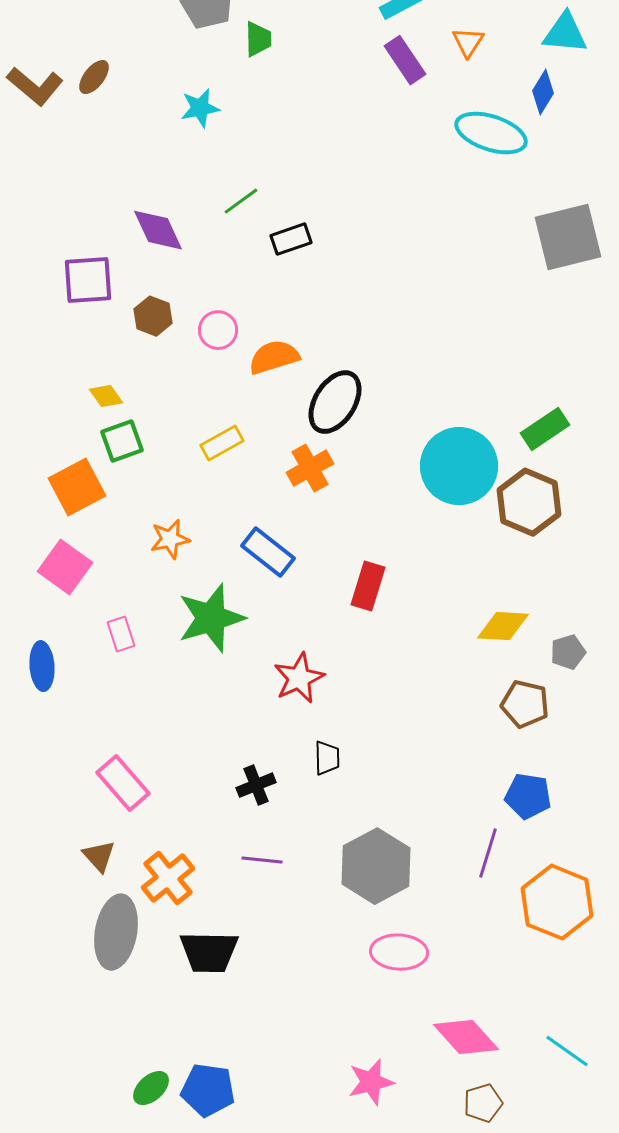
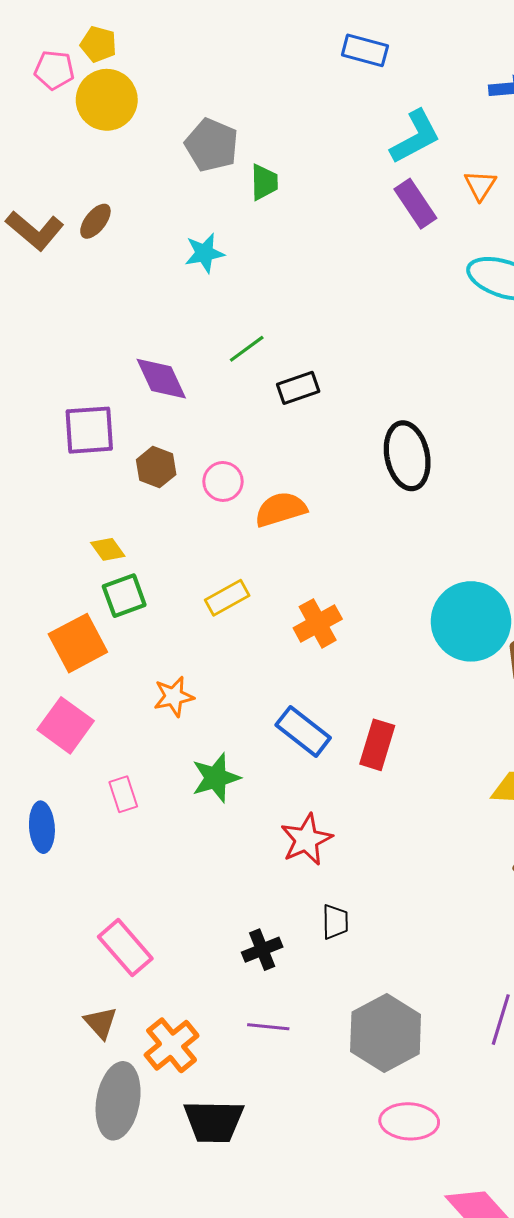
black ellipse: (335, 402) -> (407, 456), moved, turned -44
blue rectangle: (268, 552) -> (303, 731), moved
green star: (211, 618) -> (216, 778), size x0.7

